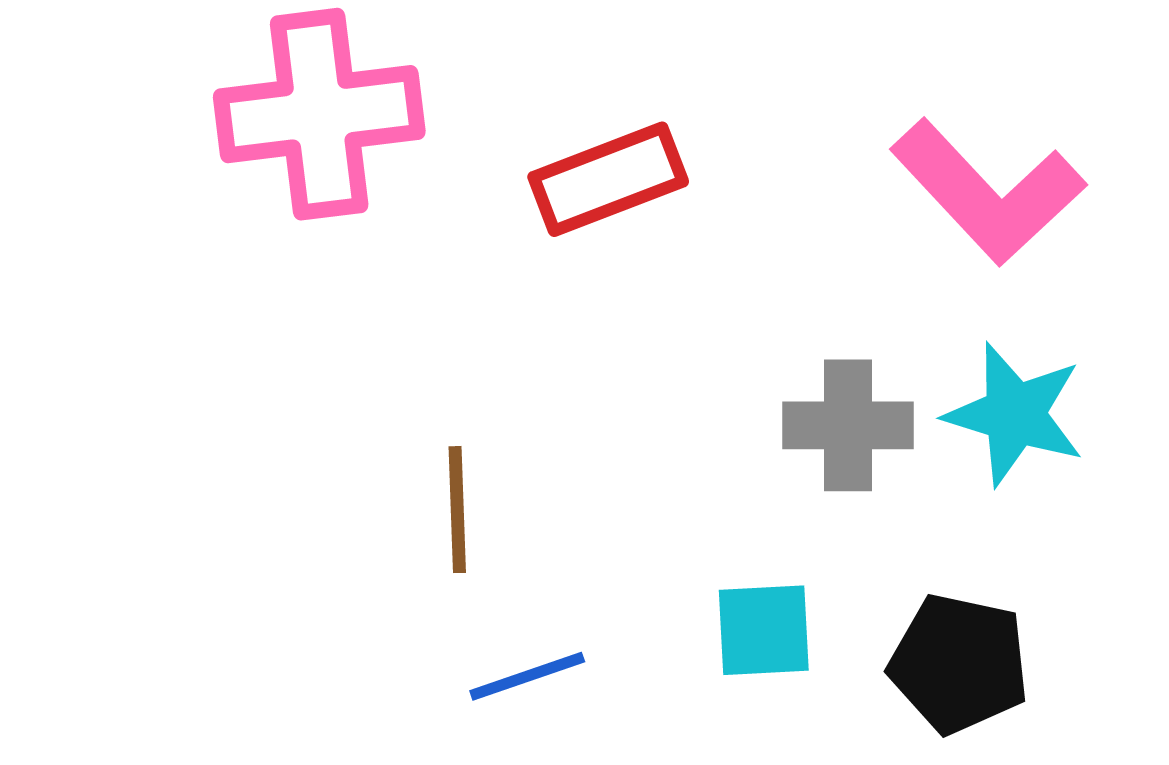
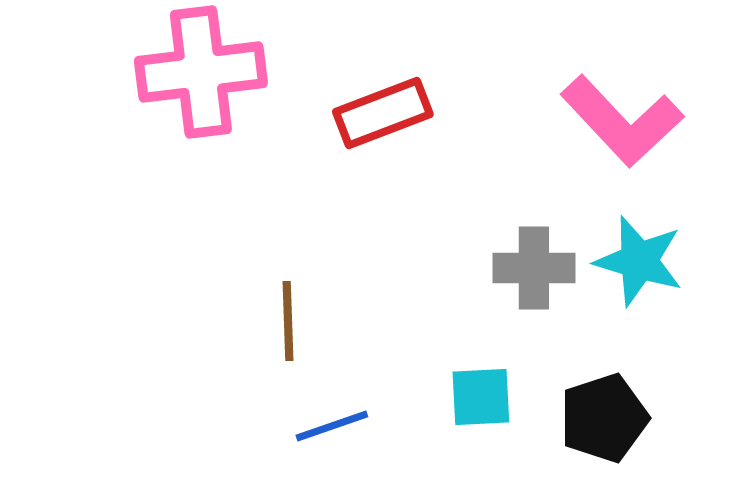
black pentagon: (959, 664) -> (604, 418), turned -30

